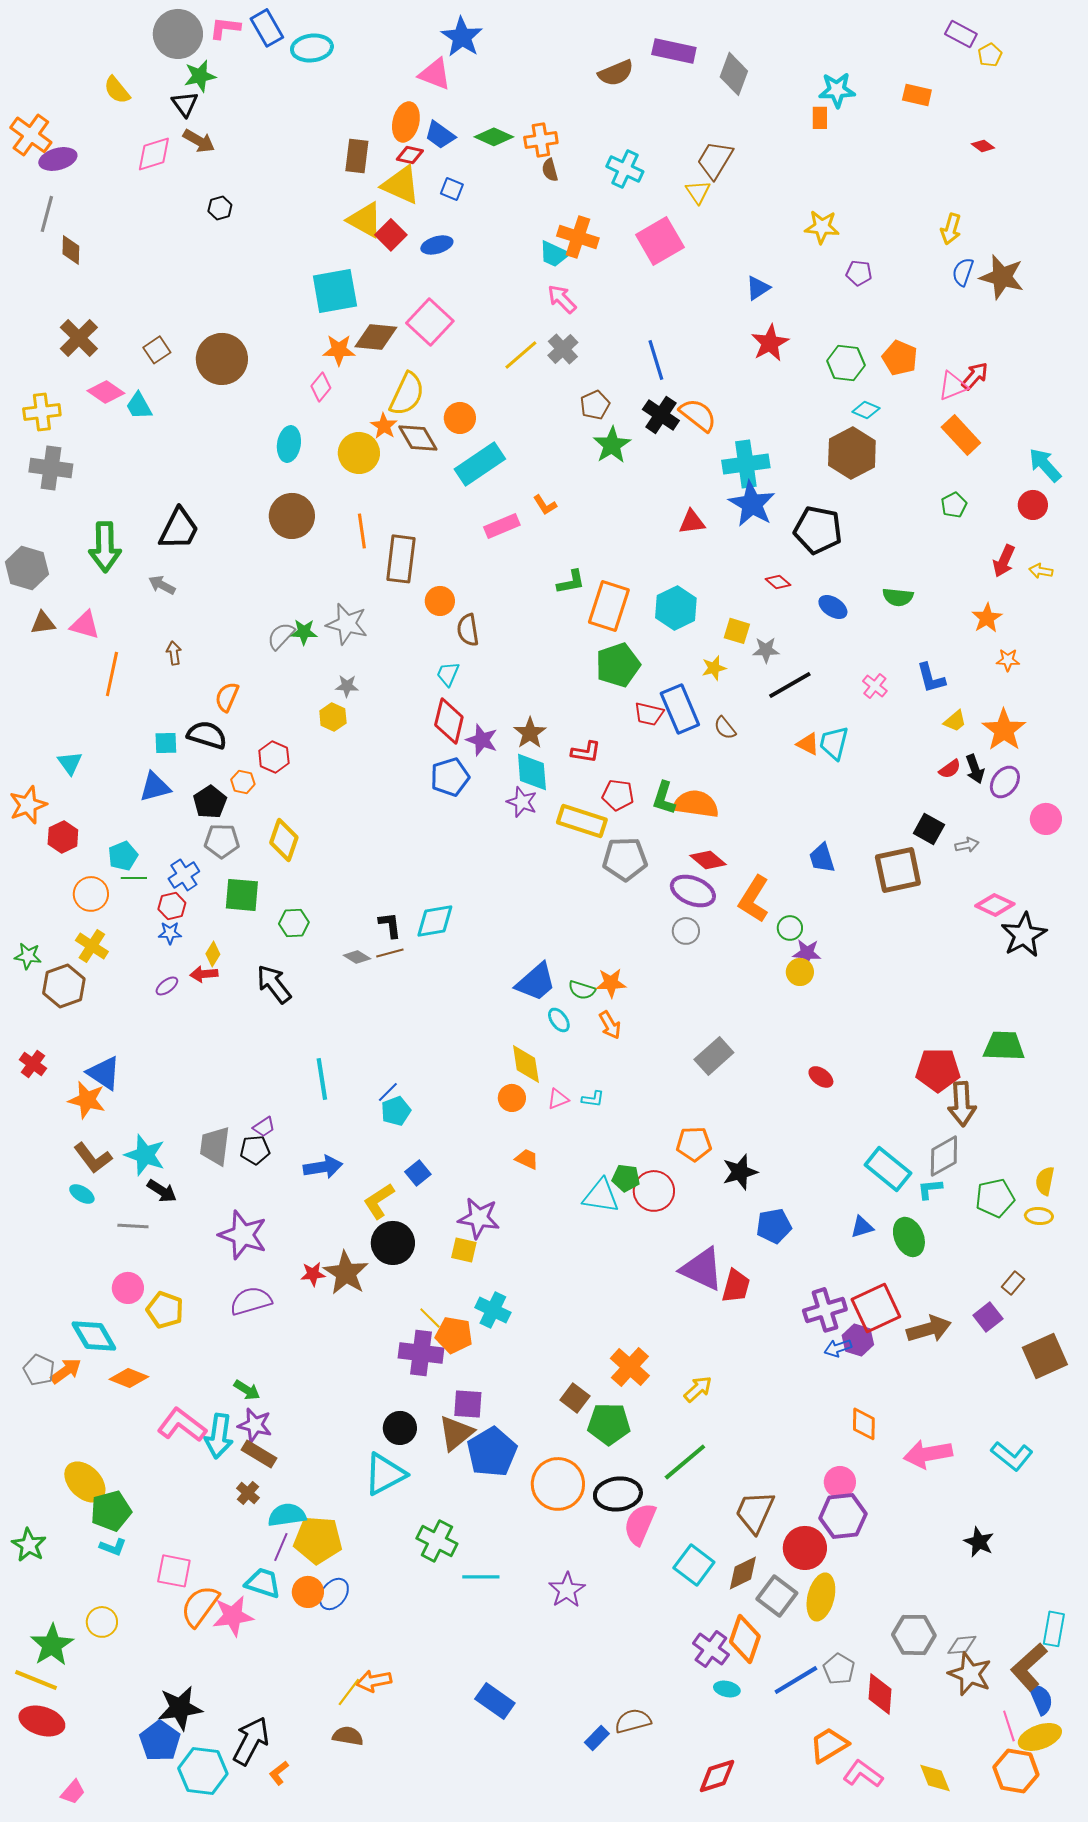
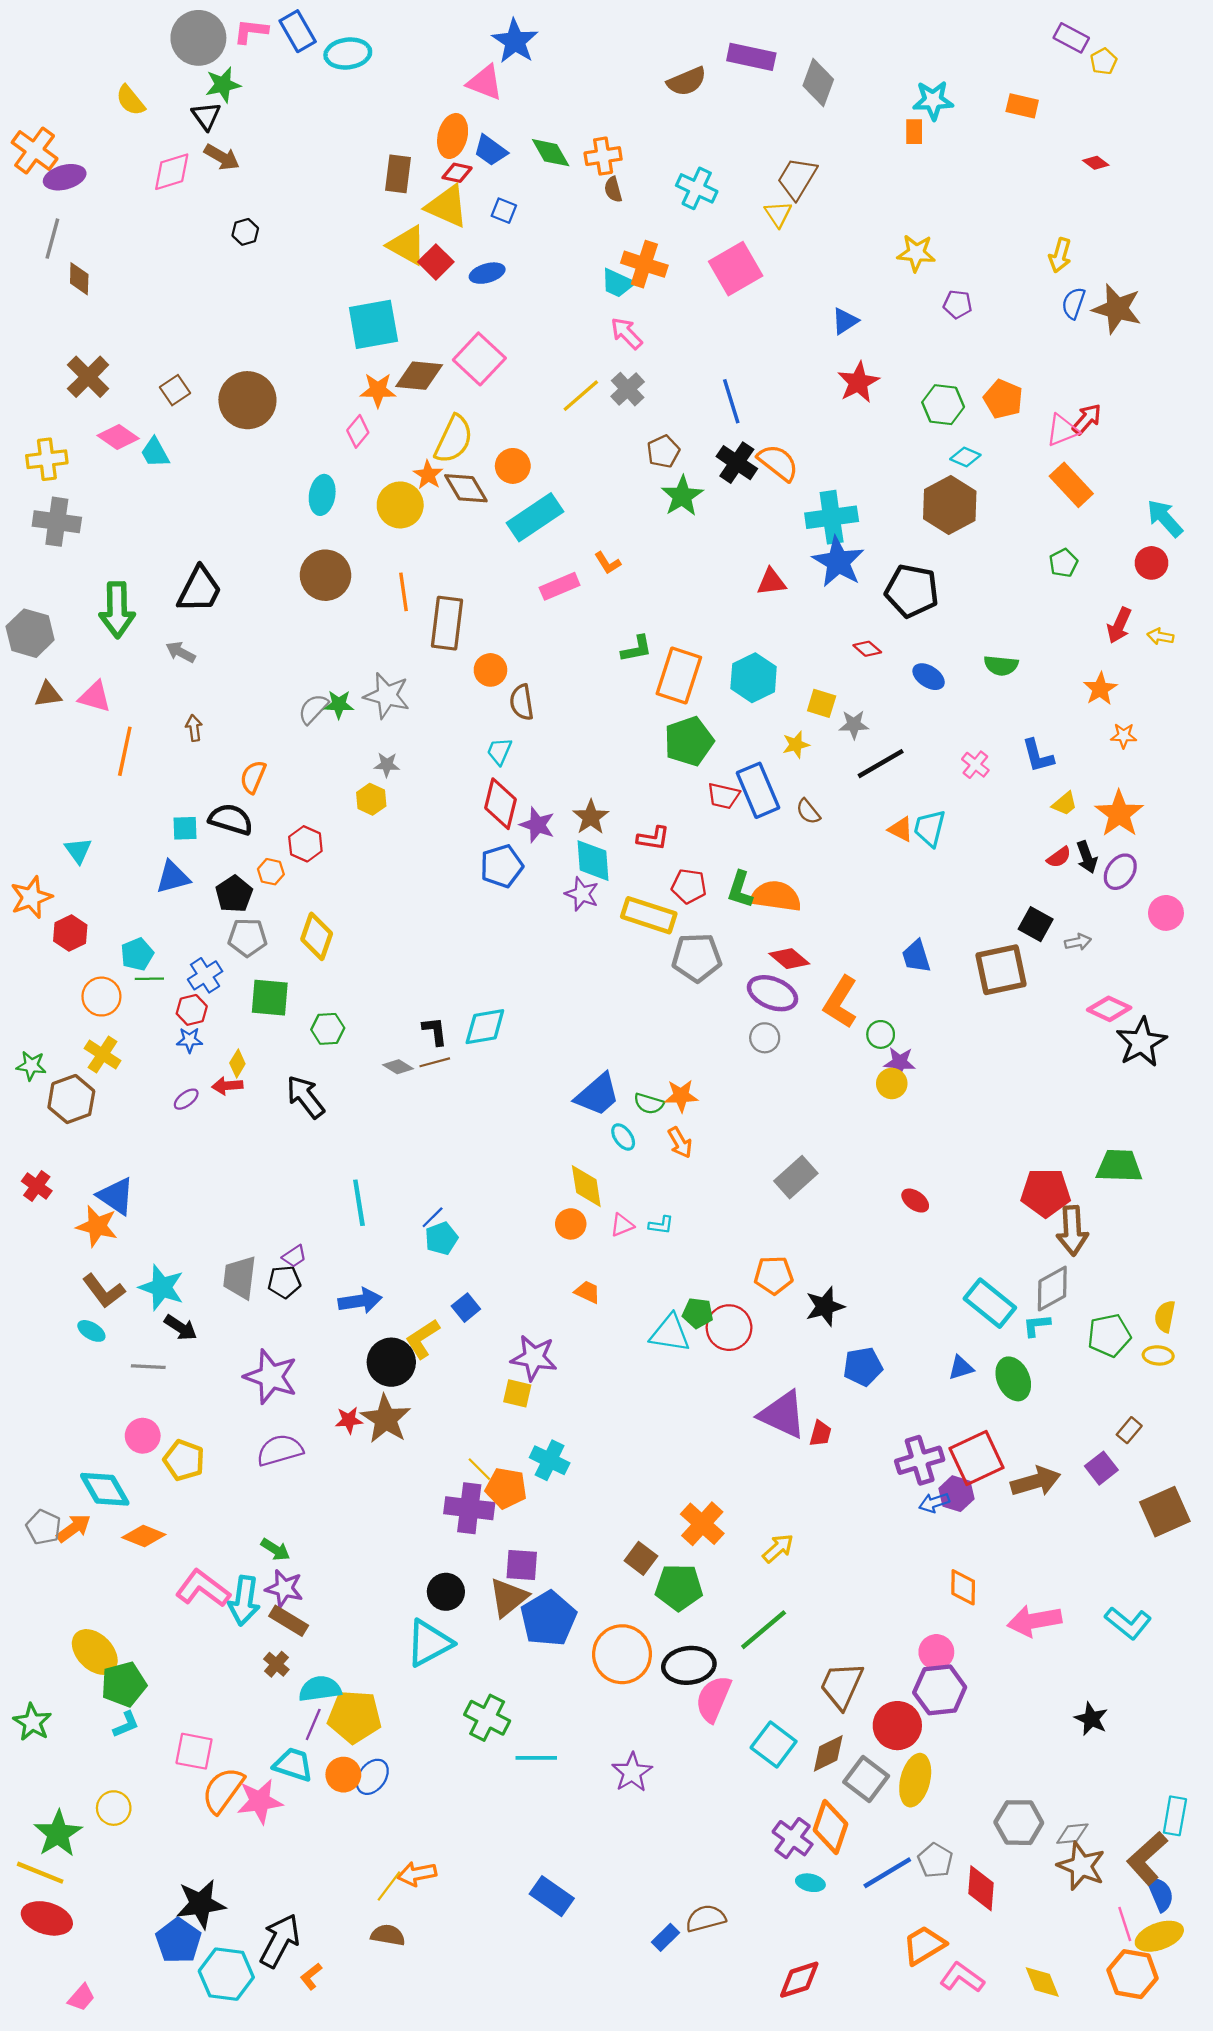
green diamond: (494, 137) -> (551, 153), turned 36
black circle: (393, 1243) -> (391, 1362), moved
red trapezoid: (736, 1286) -> (820, 1434), size x0.7
cyan L-shape: (113, 1547) -> (126, 1724), turned -44

